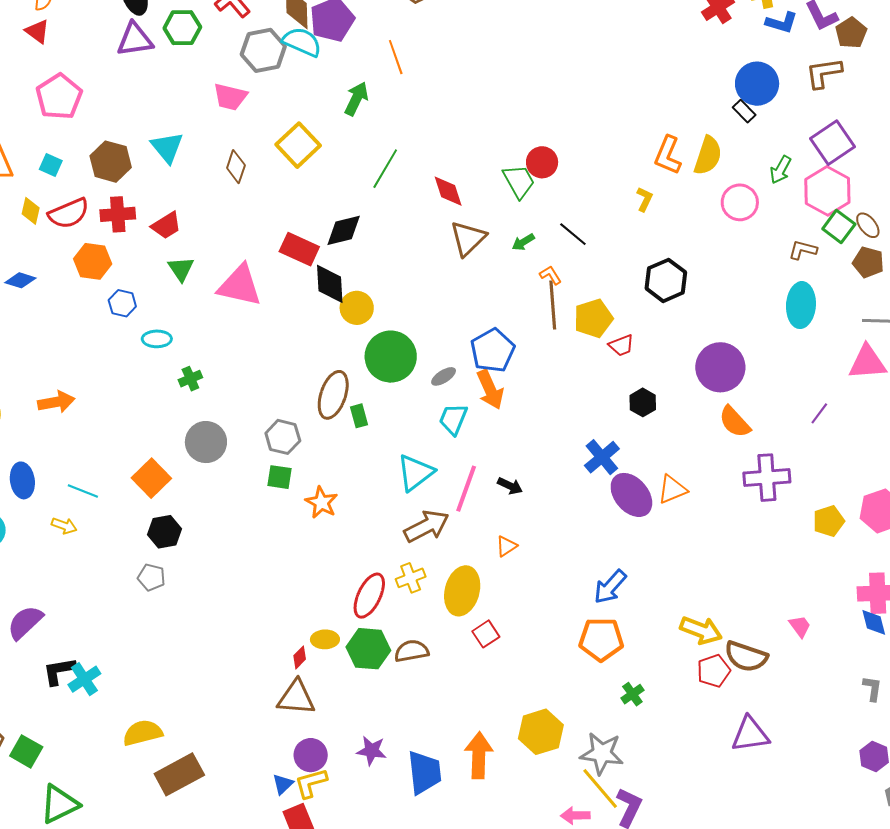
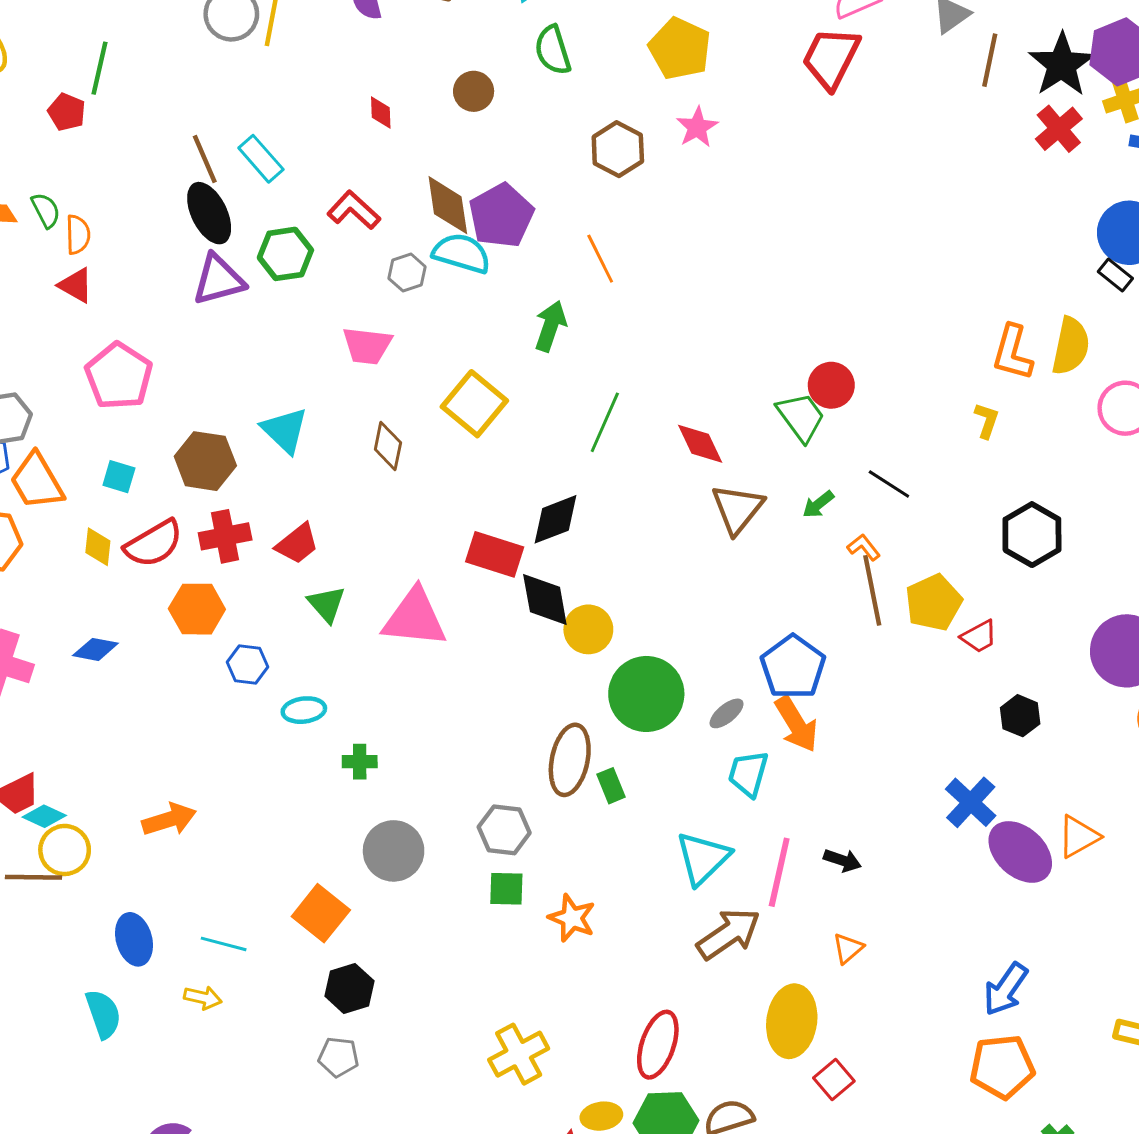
gray hexagon: (263, 50) -> (407, 273), size x0.6
green cross: (190, 379) -> (360, 762), turned 30
yellow cross: (411, 578) -> (519, 1054), moved, size x1.4

